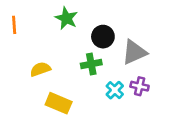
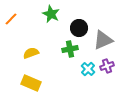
orange line: (14, 25) -> (11, 19), turned 48
purple cross: (140, 86) -> (107, 66), turned -32
yellow rectangle: (59, 103) -> (31, 83), moved

